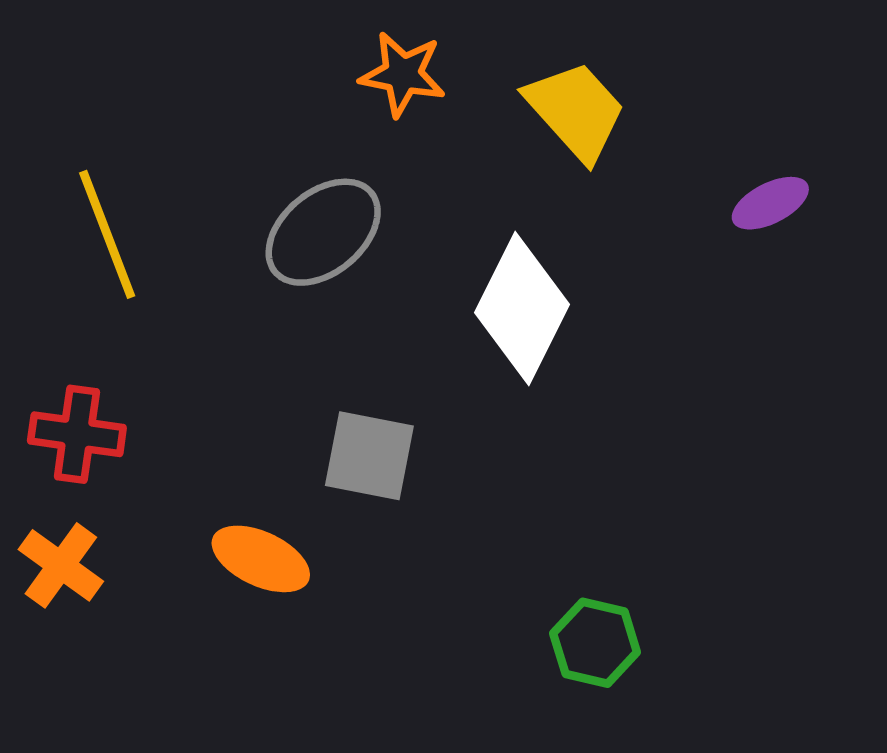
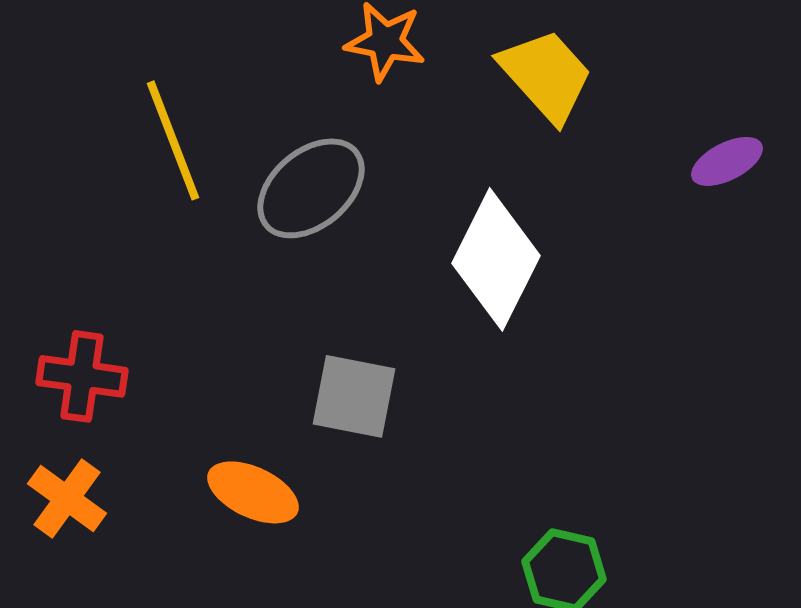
yellow line: (107, 234) -> (173, 140), moved

